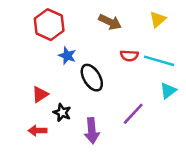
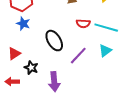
blue star: (67, 56) -> (23, 24), moved
cyan triangle: (168, 91) -> (105, 51), moved
purple line: (133, 114) -> (78, 56), moved

